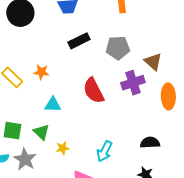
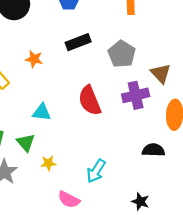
gray pentagon: (118, 48) -> (122, 54), turned 30
orange star: (41, 72) -> (34, 59), moved
black semicircle: (150, 143) -> (153, 150), moved

